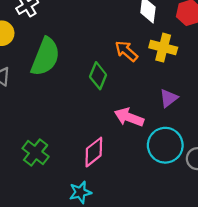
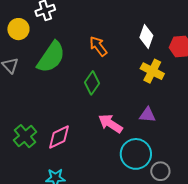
orange arrow: (126, 51) -> (98, 46), moved
purple triangle: (169, 98) -> (147, 115), turned 30
pink diamond: (94, 152) -> (59, 137), moved

